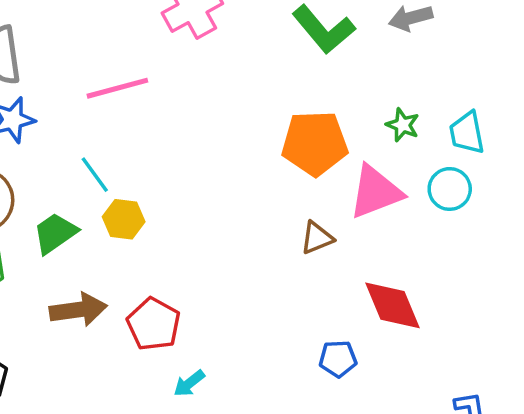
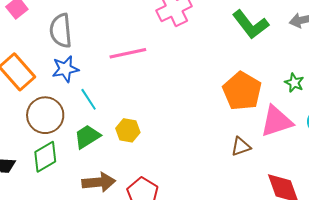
orange pentagon: (315, 143) -> (242, 91), turned 30
cyan line: (95, 175) -> (89, 99), moved

